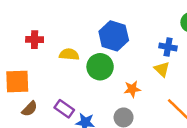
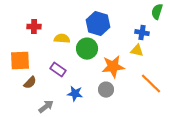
yellow triangle: (162, 69) -> (137, 51), turned -32
orange star: (132, 89) -> (113, 67), size x1.6
purple rectangle: (64, 109) -> (58, 70), moved

